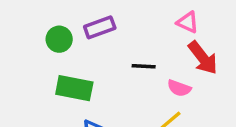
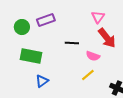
pink triangle: (188, 22) -> (98, 17), turned 40

